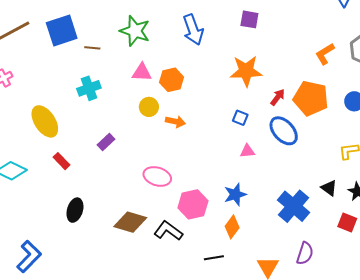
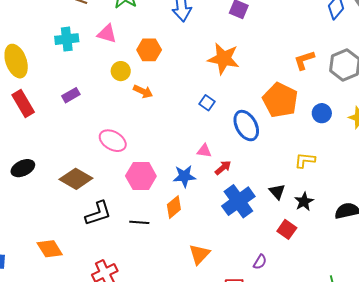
pink triangle: (142, 72) -> (107, 34), moved
red arrow: (278, 97) -> (223, 168), moved
pink triangle: (247, 151) -> (204, 151), moved
red rectangle: (61, 161) -> (23, 103), size x1.5
black ellipse: (75, 210) -> (23, 168), moved, turned 35
black L-shape: (168, 231) -> (98, 213), moved, turned 112
purple semicircle: (305, 253) -> (260, 262), moved, size x0.7
black line: (214, 258) -> (139, 222), moved

